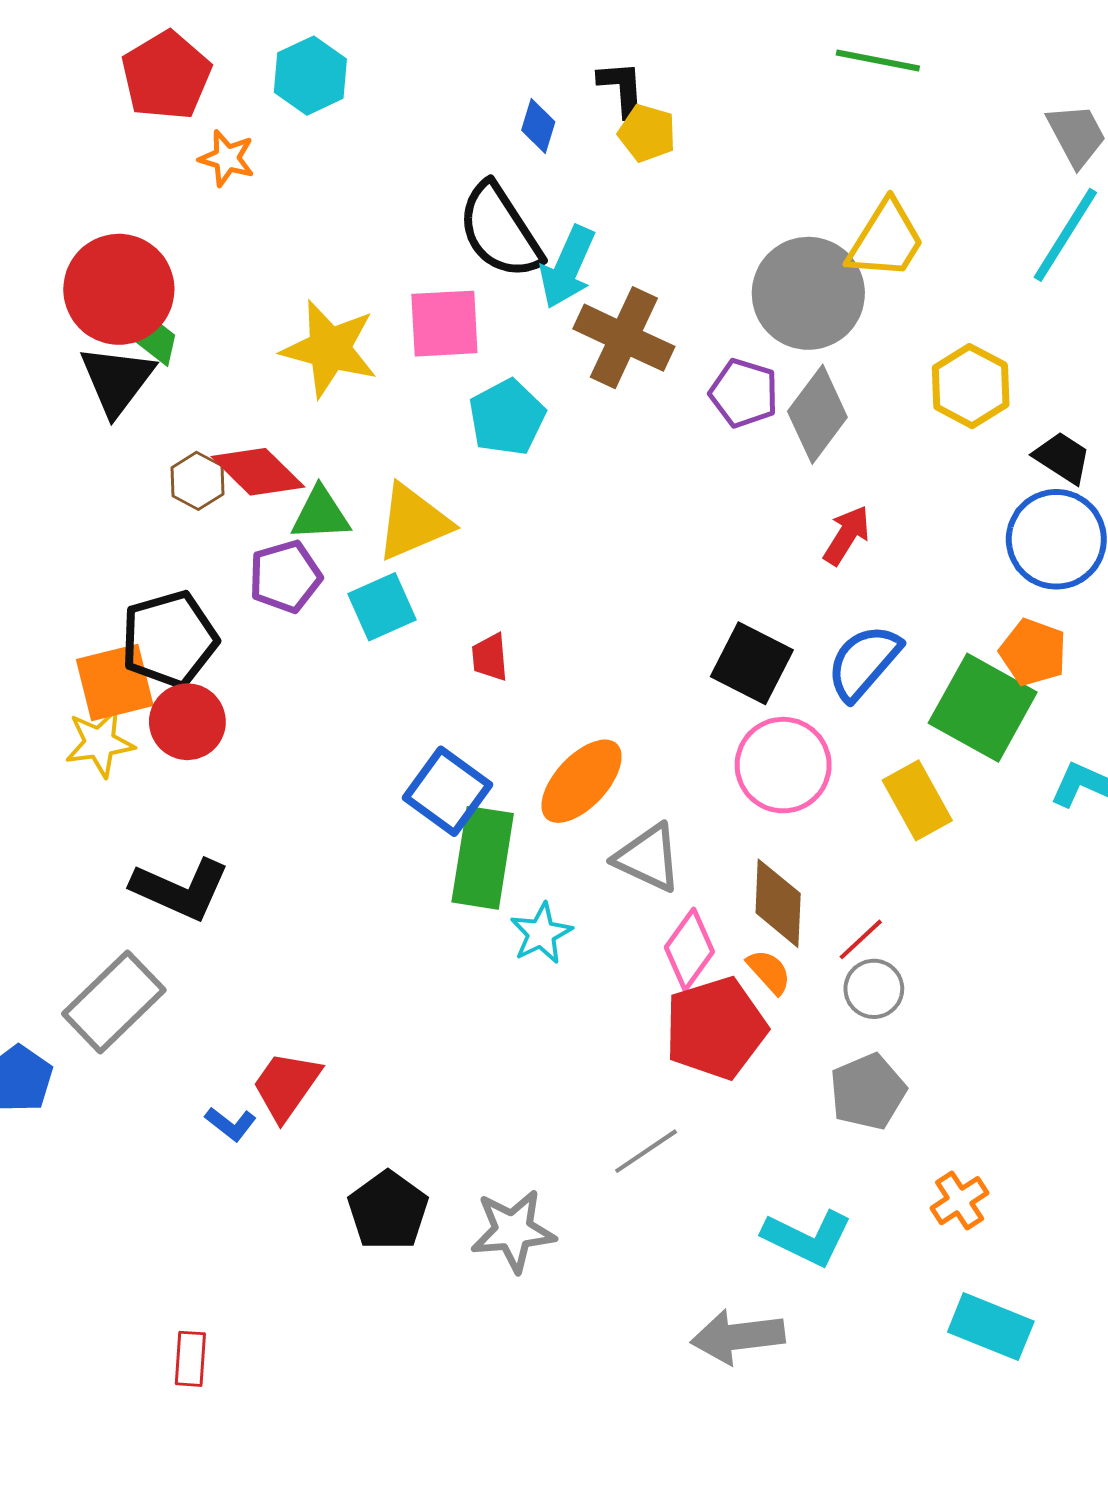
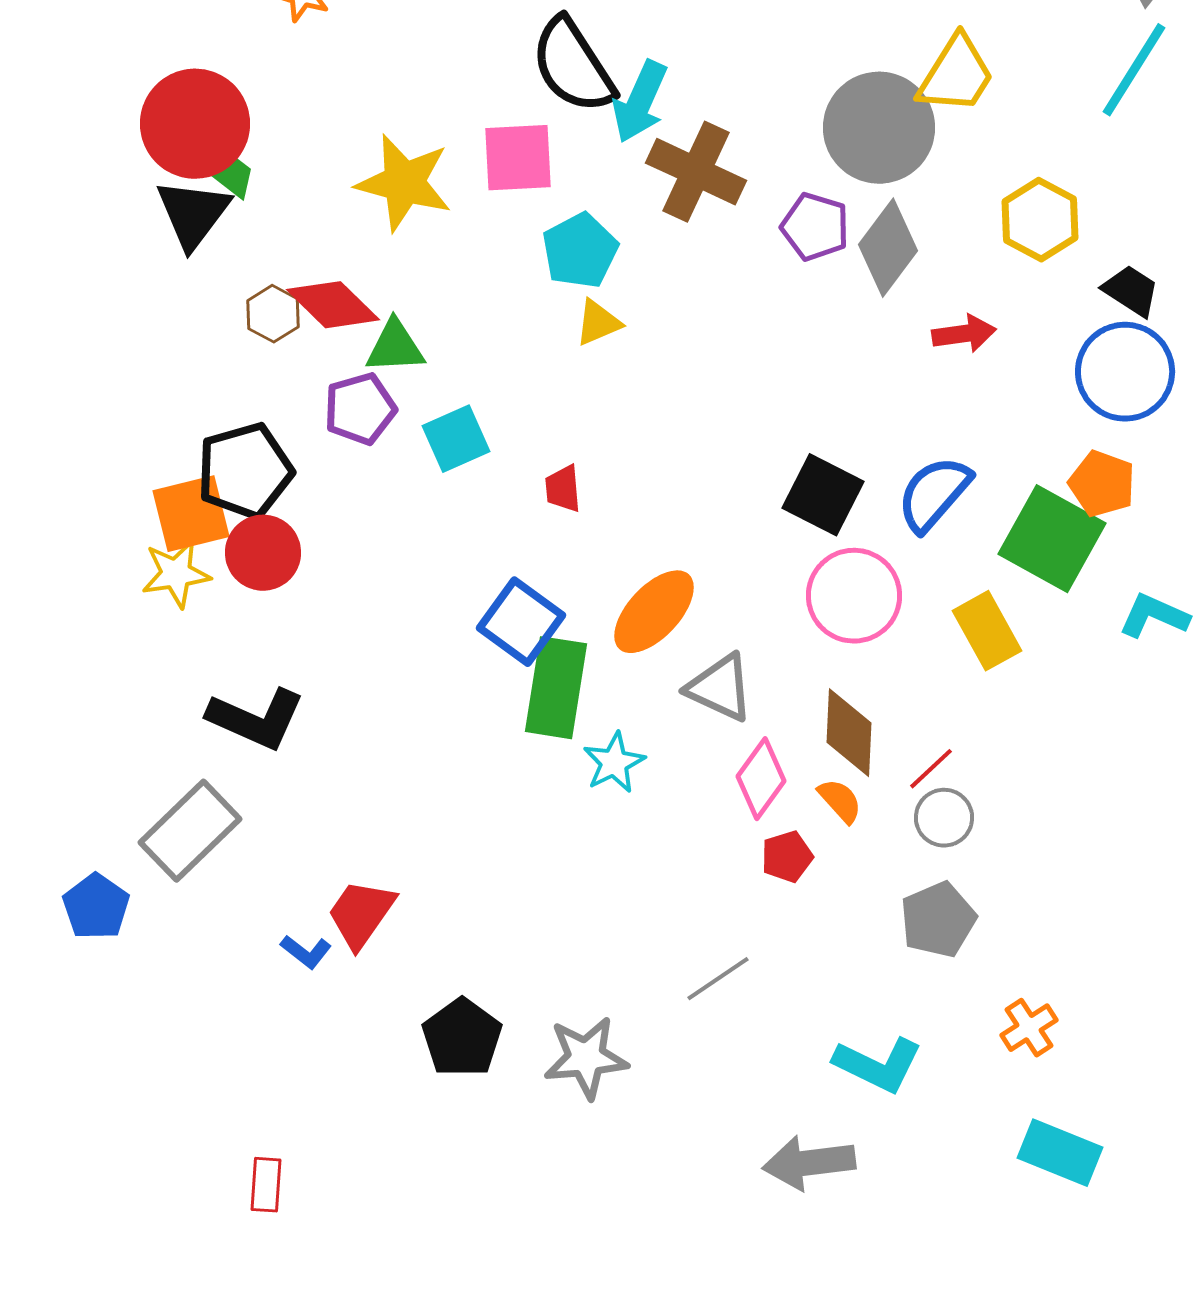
yellow triangle: (413, 522) -> (598, 323), moved, size x0.6
red arrow: (847, 535) -> (964, 334), moved, turned 50
red pentagon: (716, 1028) -> (787, 857), size x0.5

